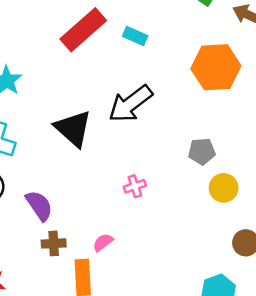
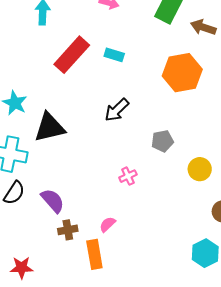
black arrow: (131, 104) -> (117, 110), size x0.7
black triangle: (73, 128) -> (50, 127), moved, turned -48
gray pentagon: (202, 151) -> (162, 141), moved

